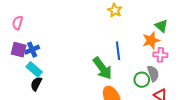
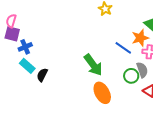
purple square: (19, 50) -> (12, 34), moved
blue line: (118, 51) -> (123, 48), moved, turned -48
black semicircle: (36, 84) -> (42, 75), moved

